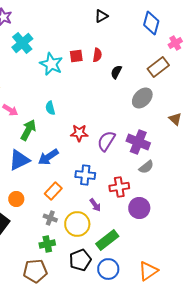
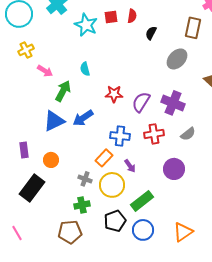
brown rectangle: (158, 67) -> (193, 28), turned -40
gray semicircle: (146, 167) -> (188, 134), moved
red cross: (119, 187) -> (154, 134), moved
orange rectangle: (53, 191) -> (104, 158), moved

